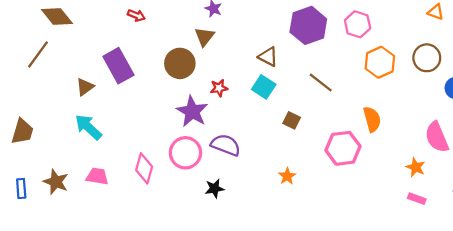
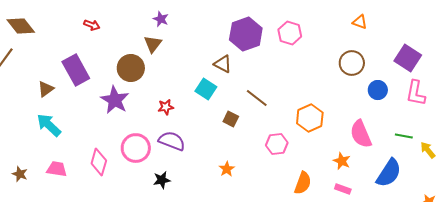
brown triangle: (268, 57) -> (223, 64), moved
orange hexagon: (380, 62) -> (310, 118), moved
brown line: (321, 82) -> (257, 98), moved
red star: (219, 88) -> (166, 107), moved
purple star: (192, 111) -> (115, 100), moved
orange semicircle: (372, 119) -> (303, 183), moved, turned 35
pink hexagon: (343, 148) -> (277, 144), size x0.7
brown star: (56, 182) -> (20, 174), size x0.7

